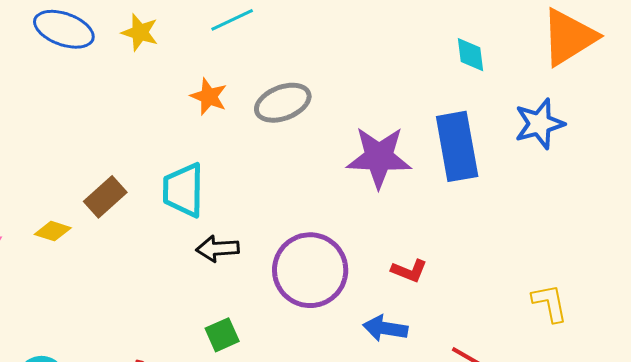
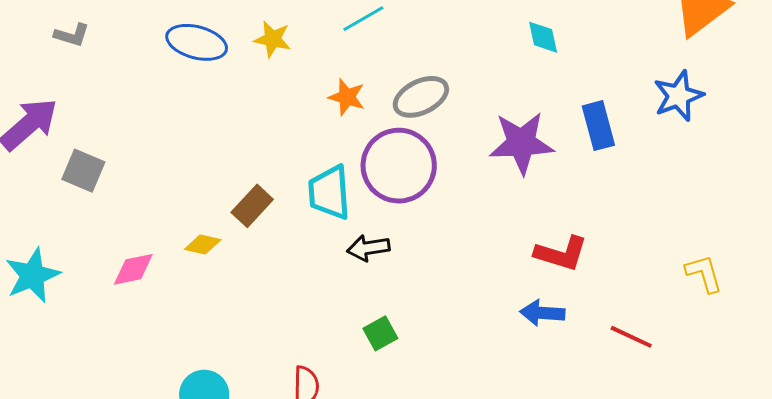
cyan diamond: (471, 55) -> (543, 37), moved
blue rectangle: (457, 146) -> (598, 126), size x0.7
purple circle: (310, 270) -> (399, 166), moved
red L-shape: (409, 271) -> (561, 253), size x1.5

